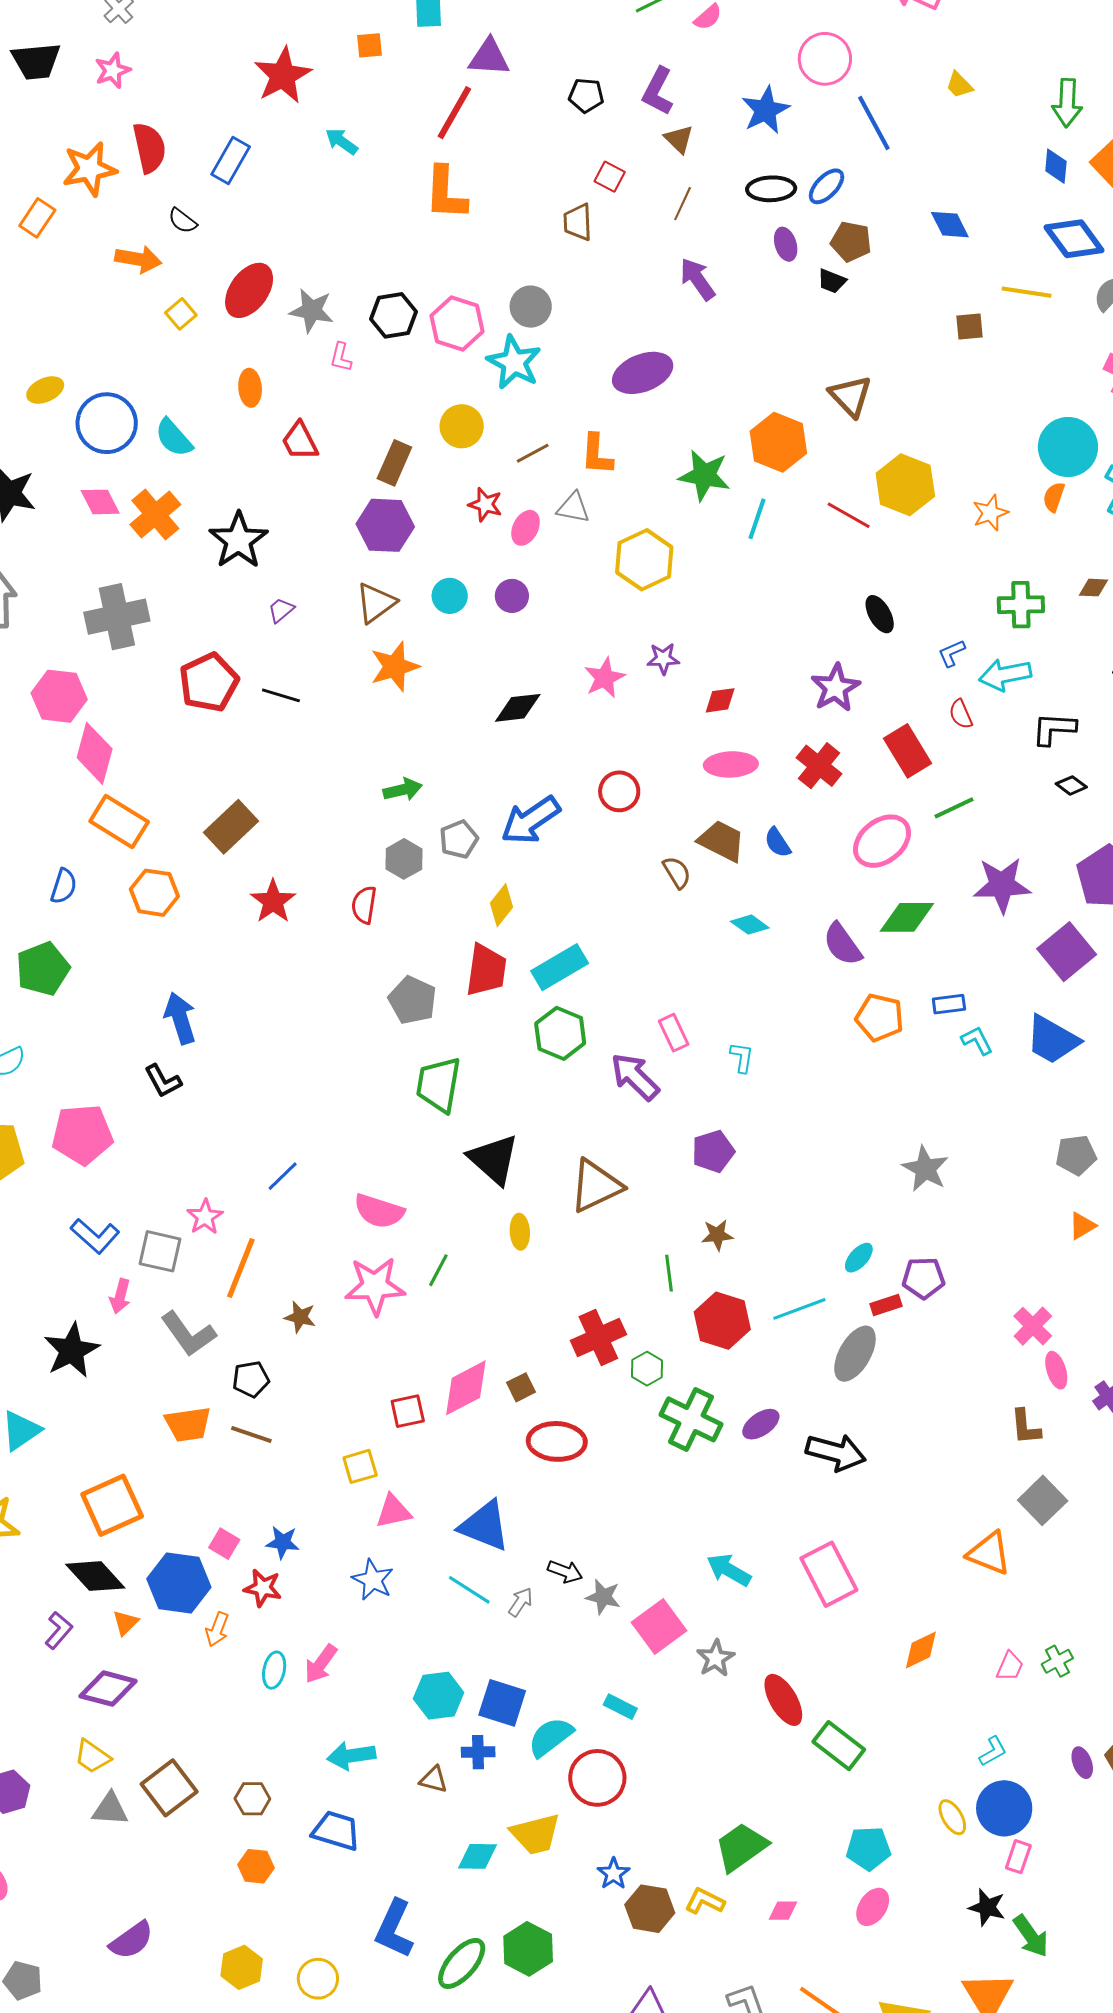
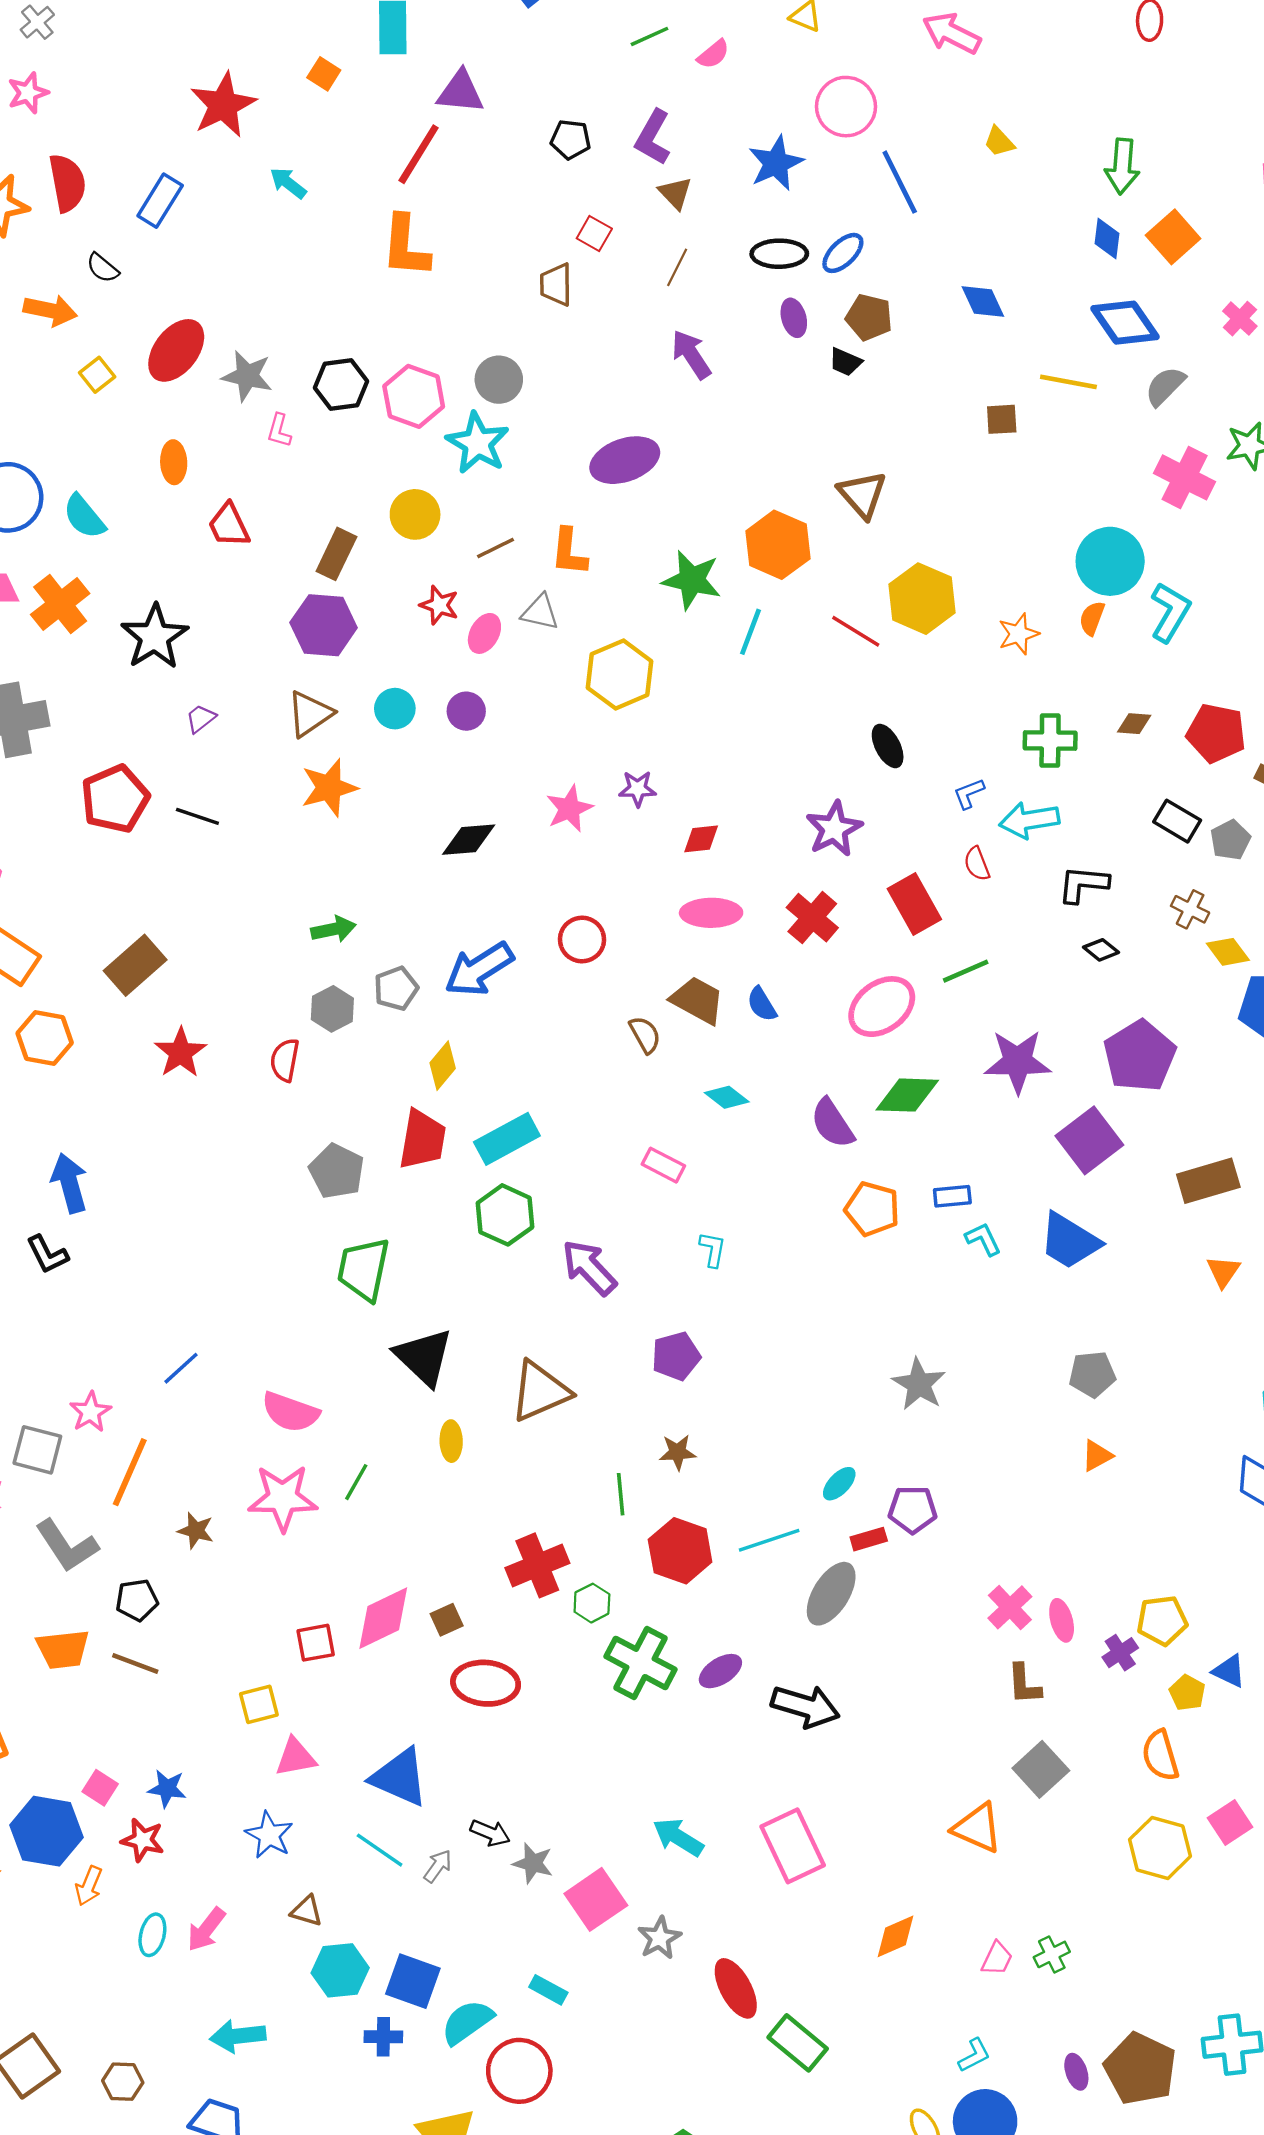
orange square: (370, 45) -> (324, 74), turned 36
pink rectangle: (674, 1033) -> (663, 1165), moved, turned -39
pink cross: (1033, 1326) -> (1010, 1607), moved
brown triangle: (434, 1780) -> (307, 1911), moved

